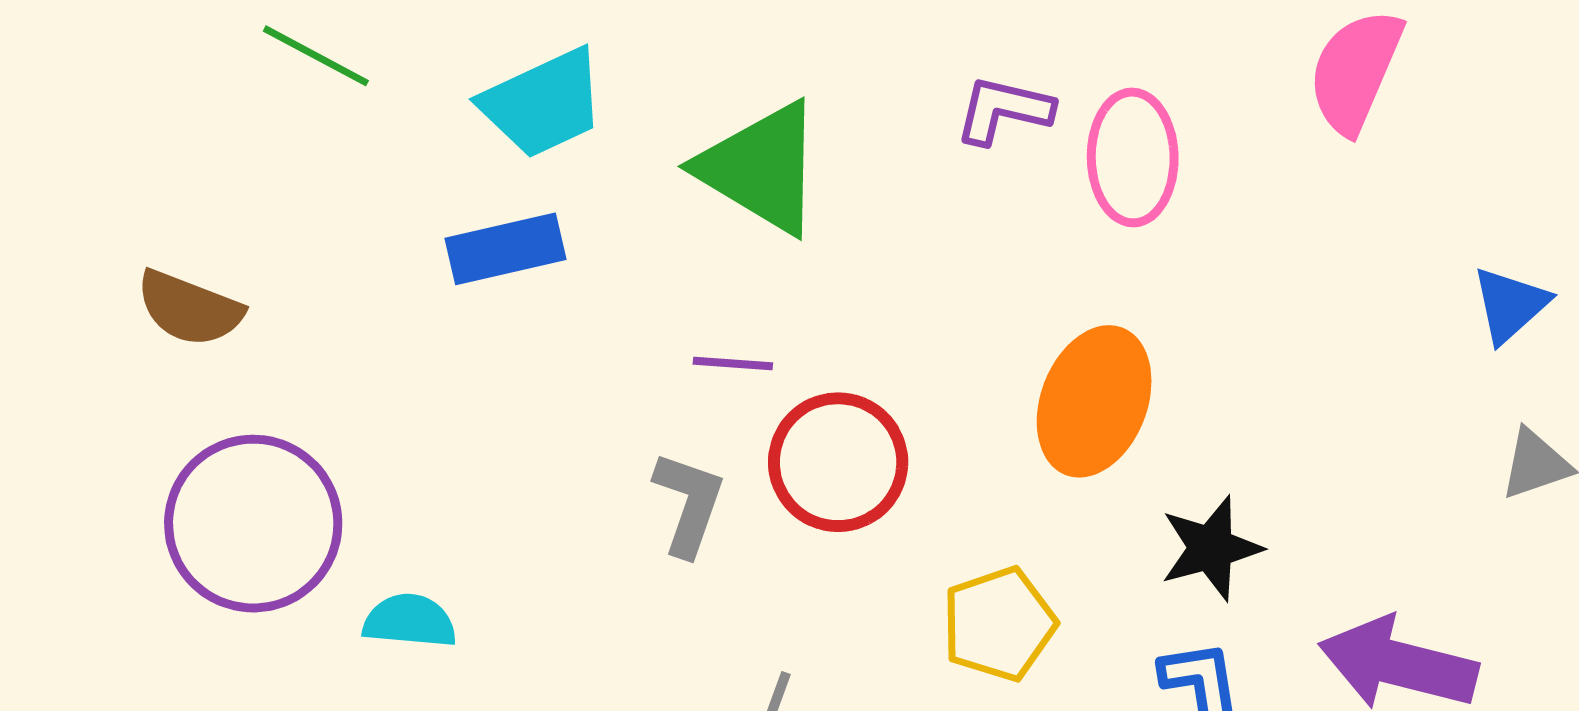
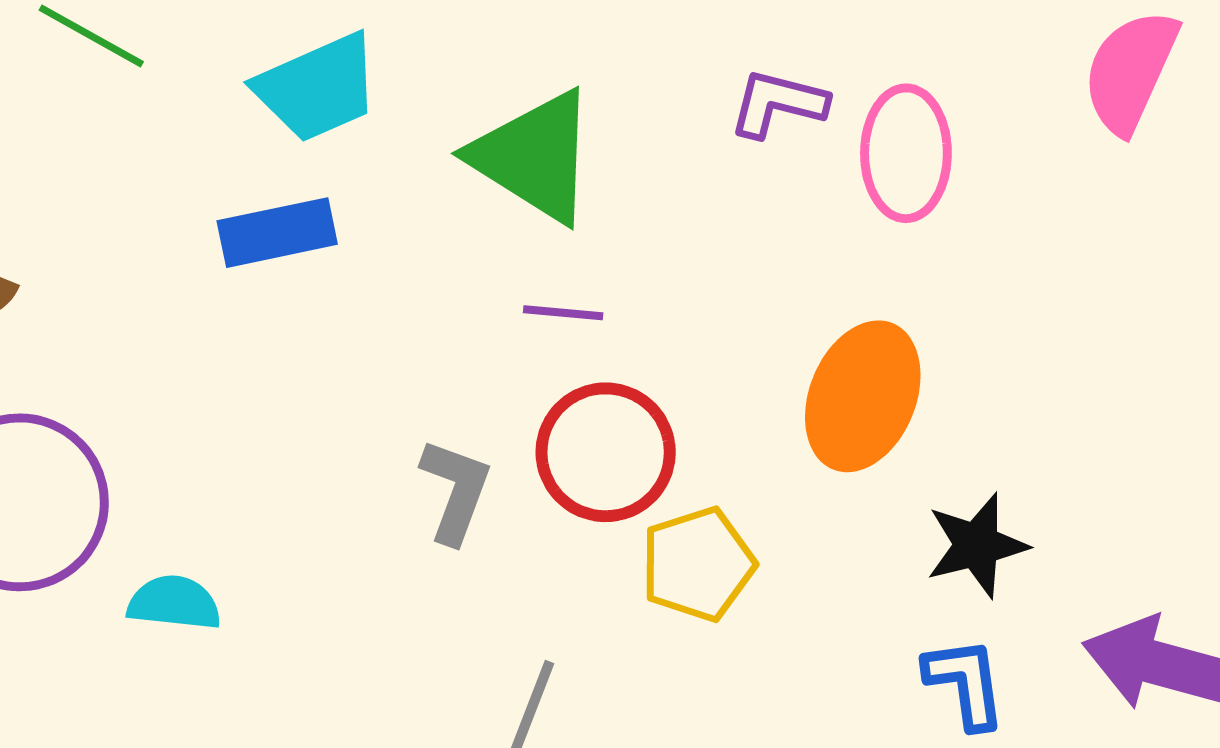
purple line: (733, 363) -> (563, 313), moved
yellow pentagon: (999, 624) -> (698, 564), moved

